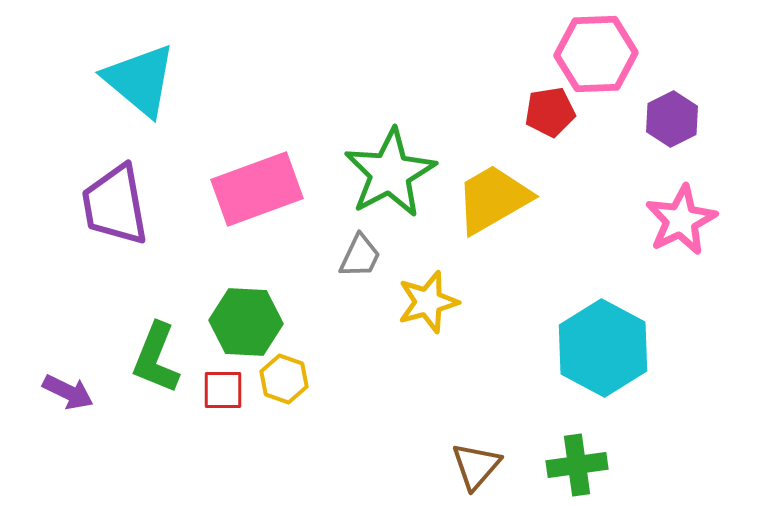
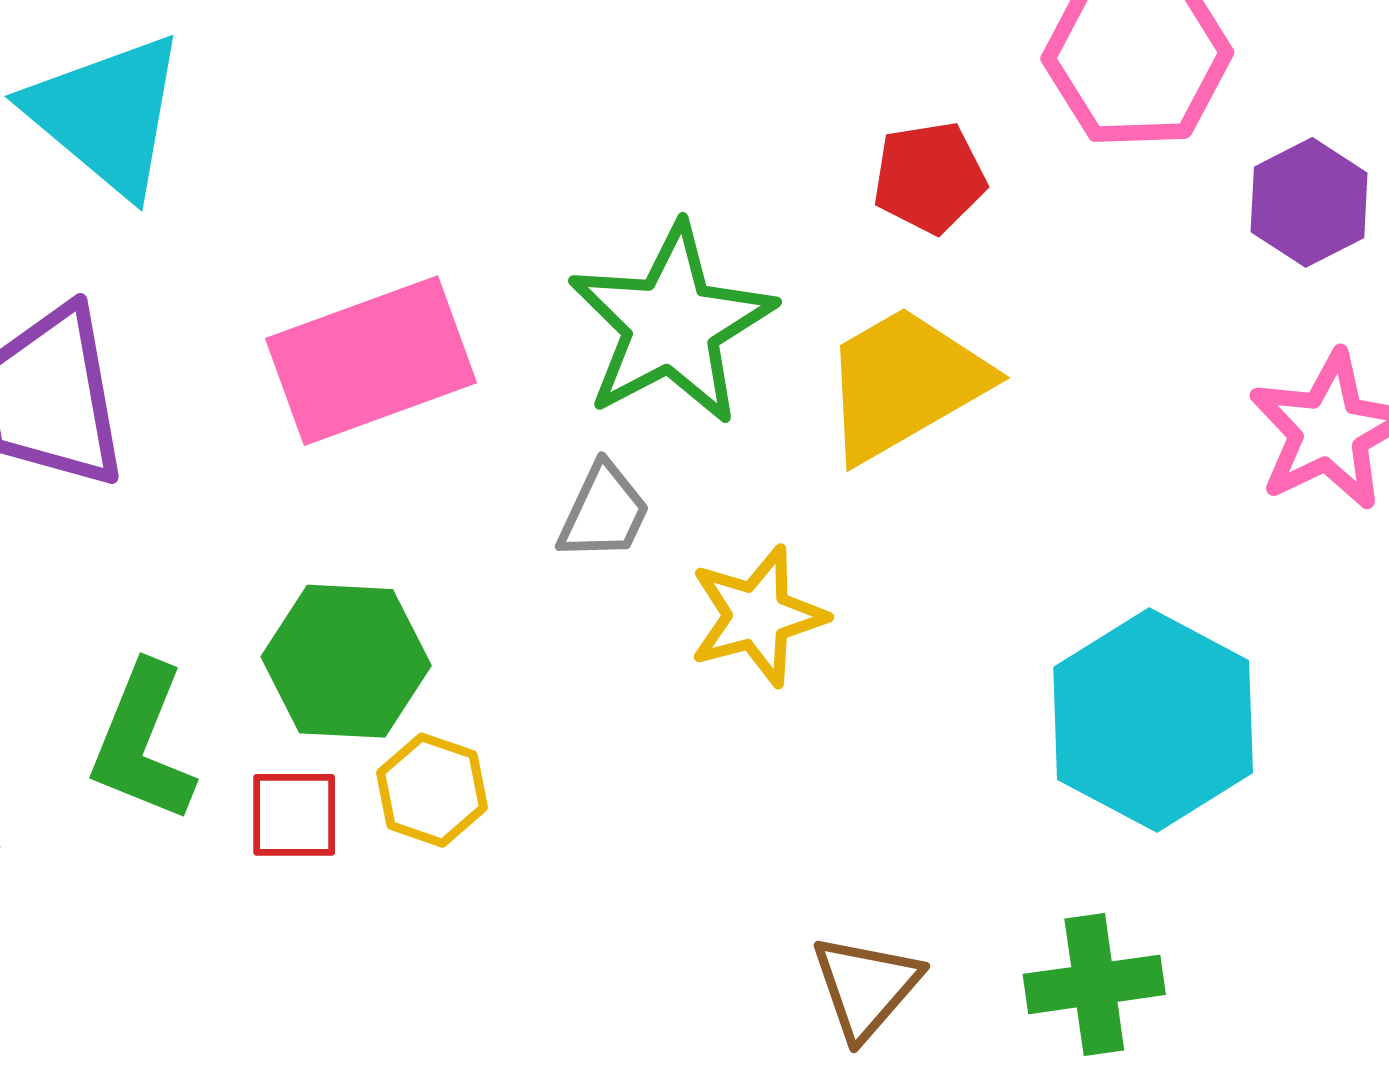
red pentagon: (550, 112) -> (929, 177), moved

